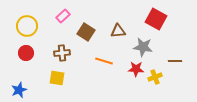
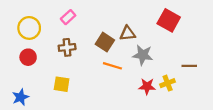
brown square: (86, 32) -> (105, 42), moved
gray star: (143, 47) -> (143, 55), moved
brown cross: (62, 53) -> (67, 47), moved
red star: (136, 69) -> (147, 86), moved

